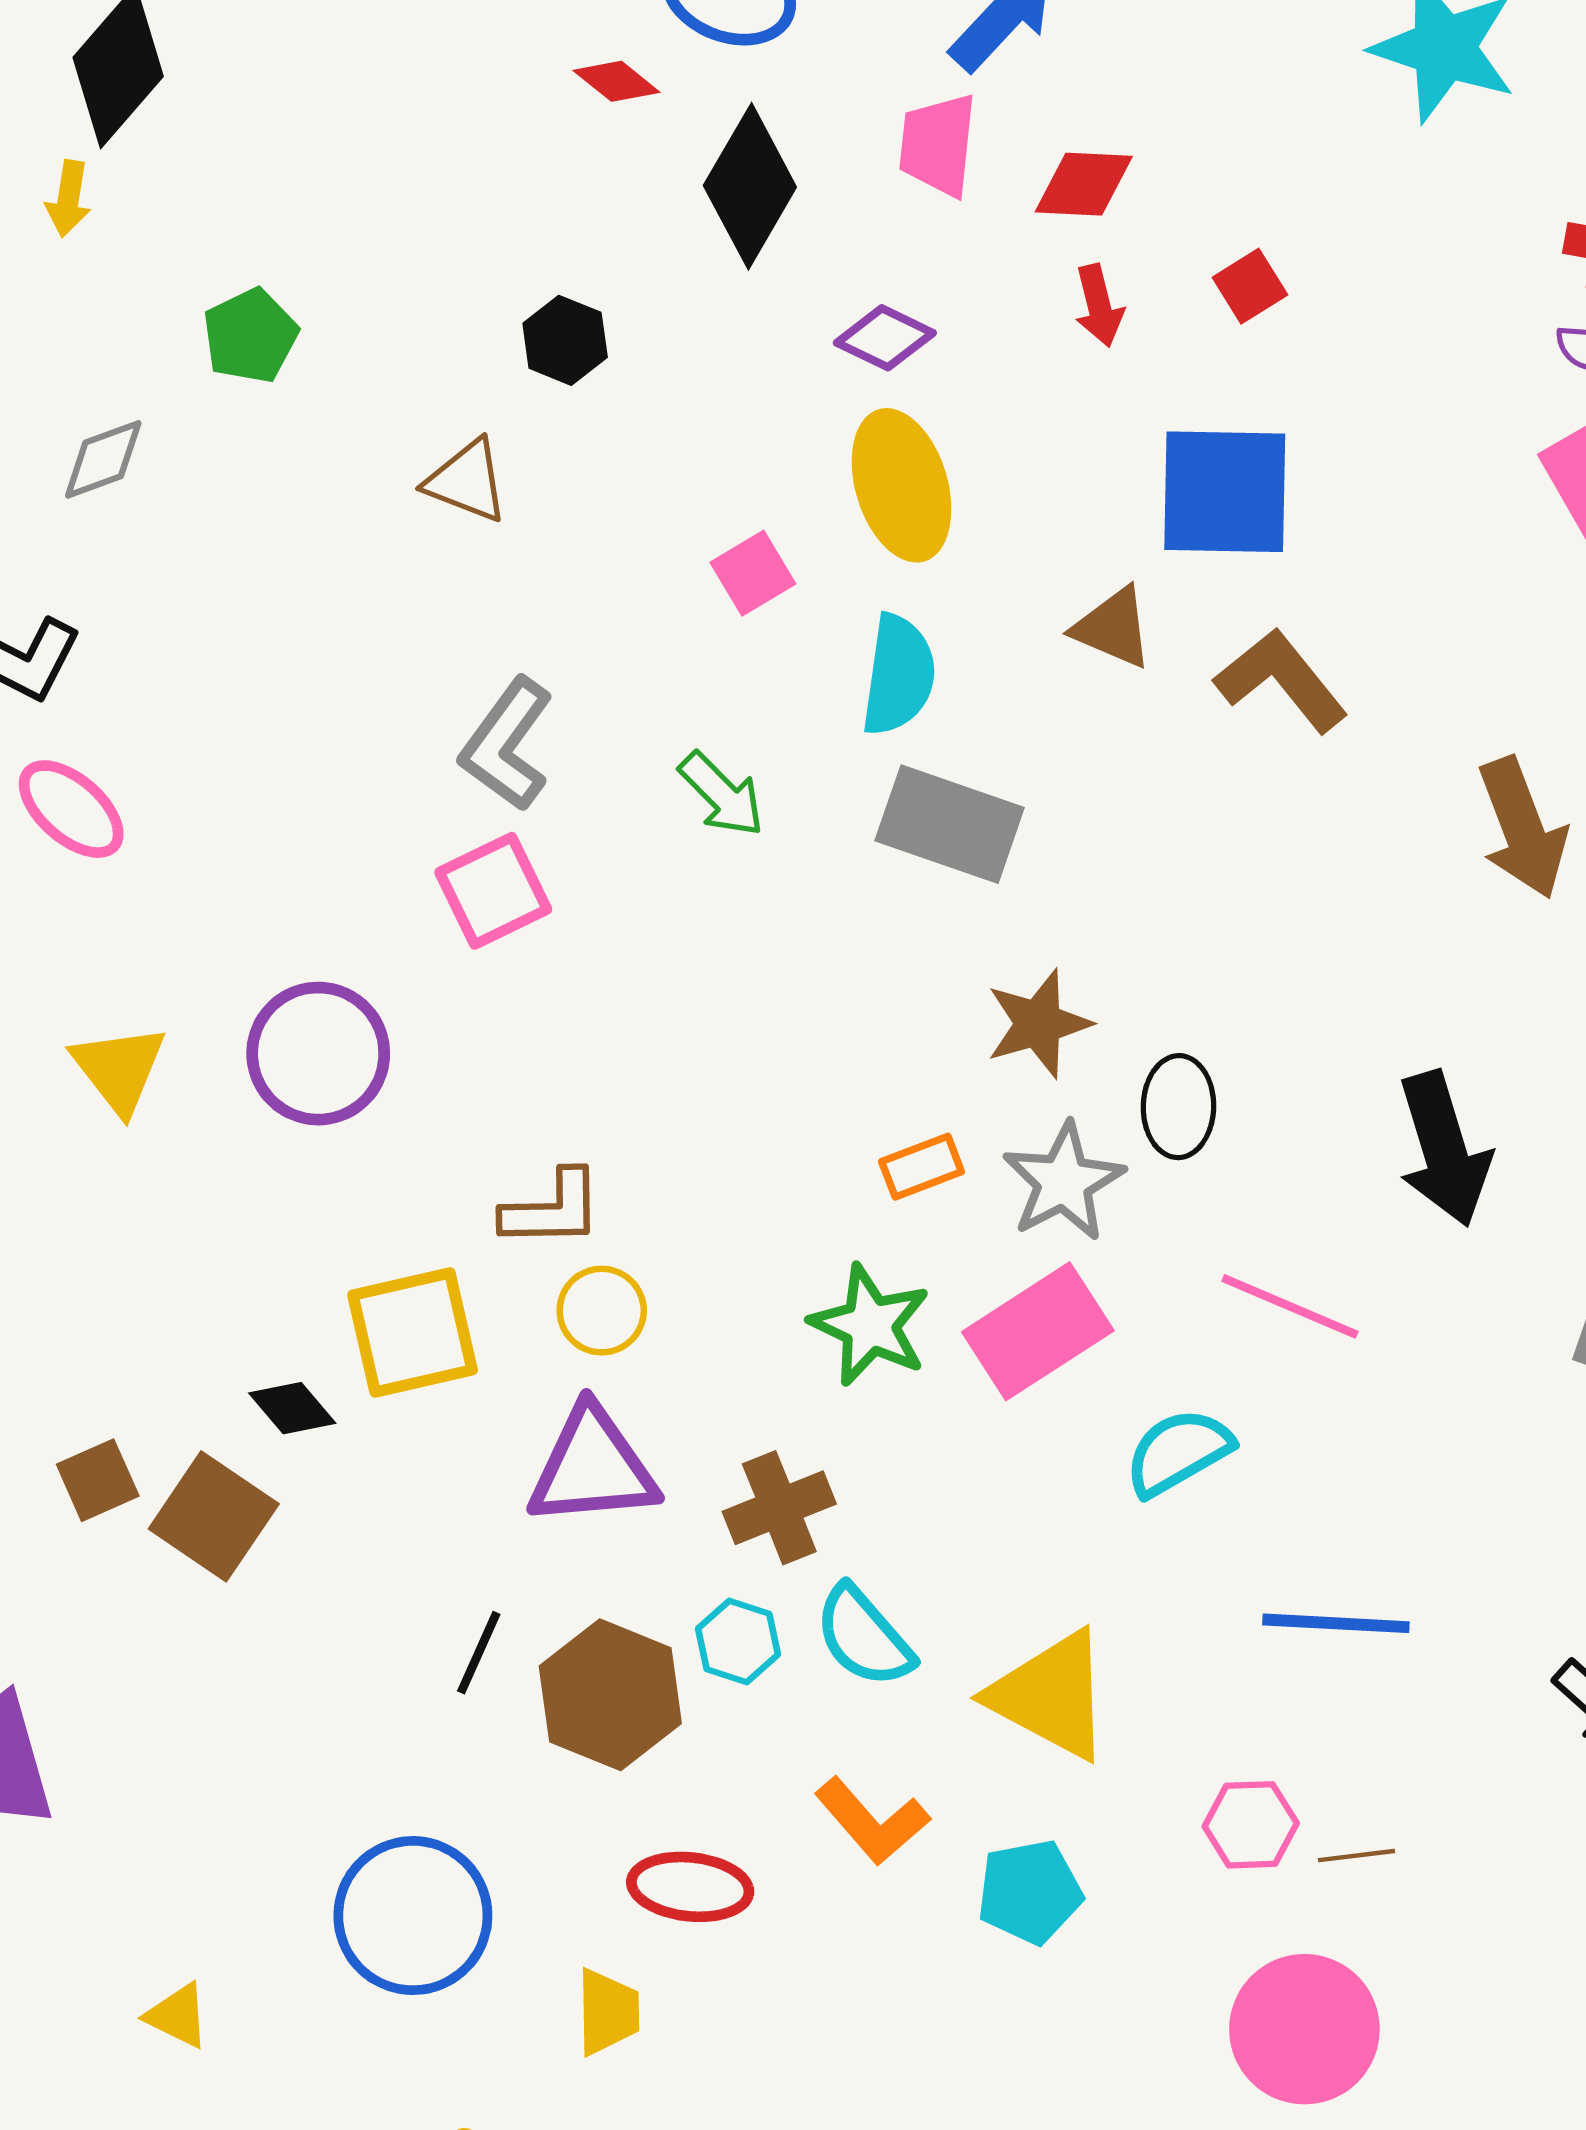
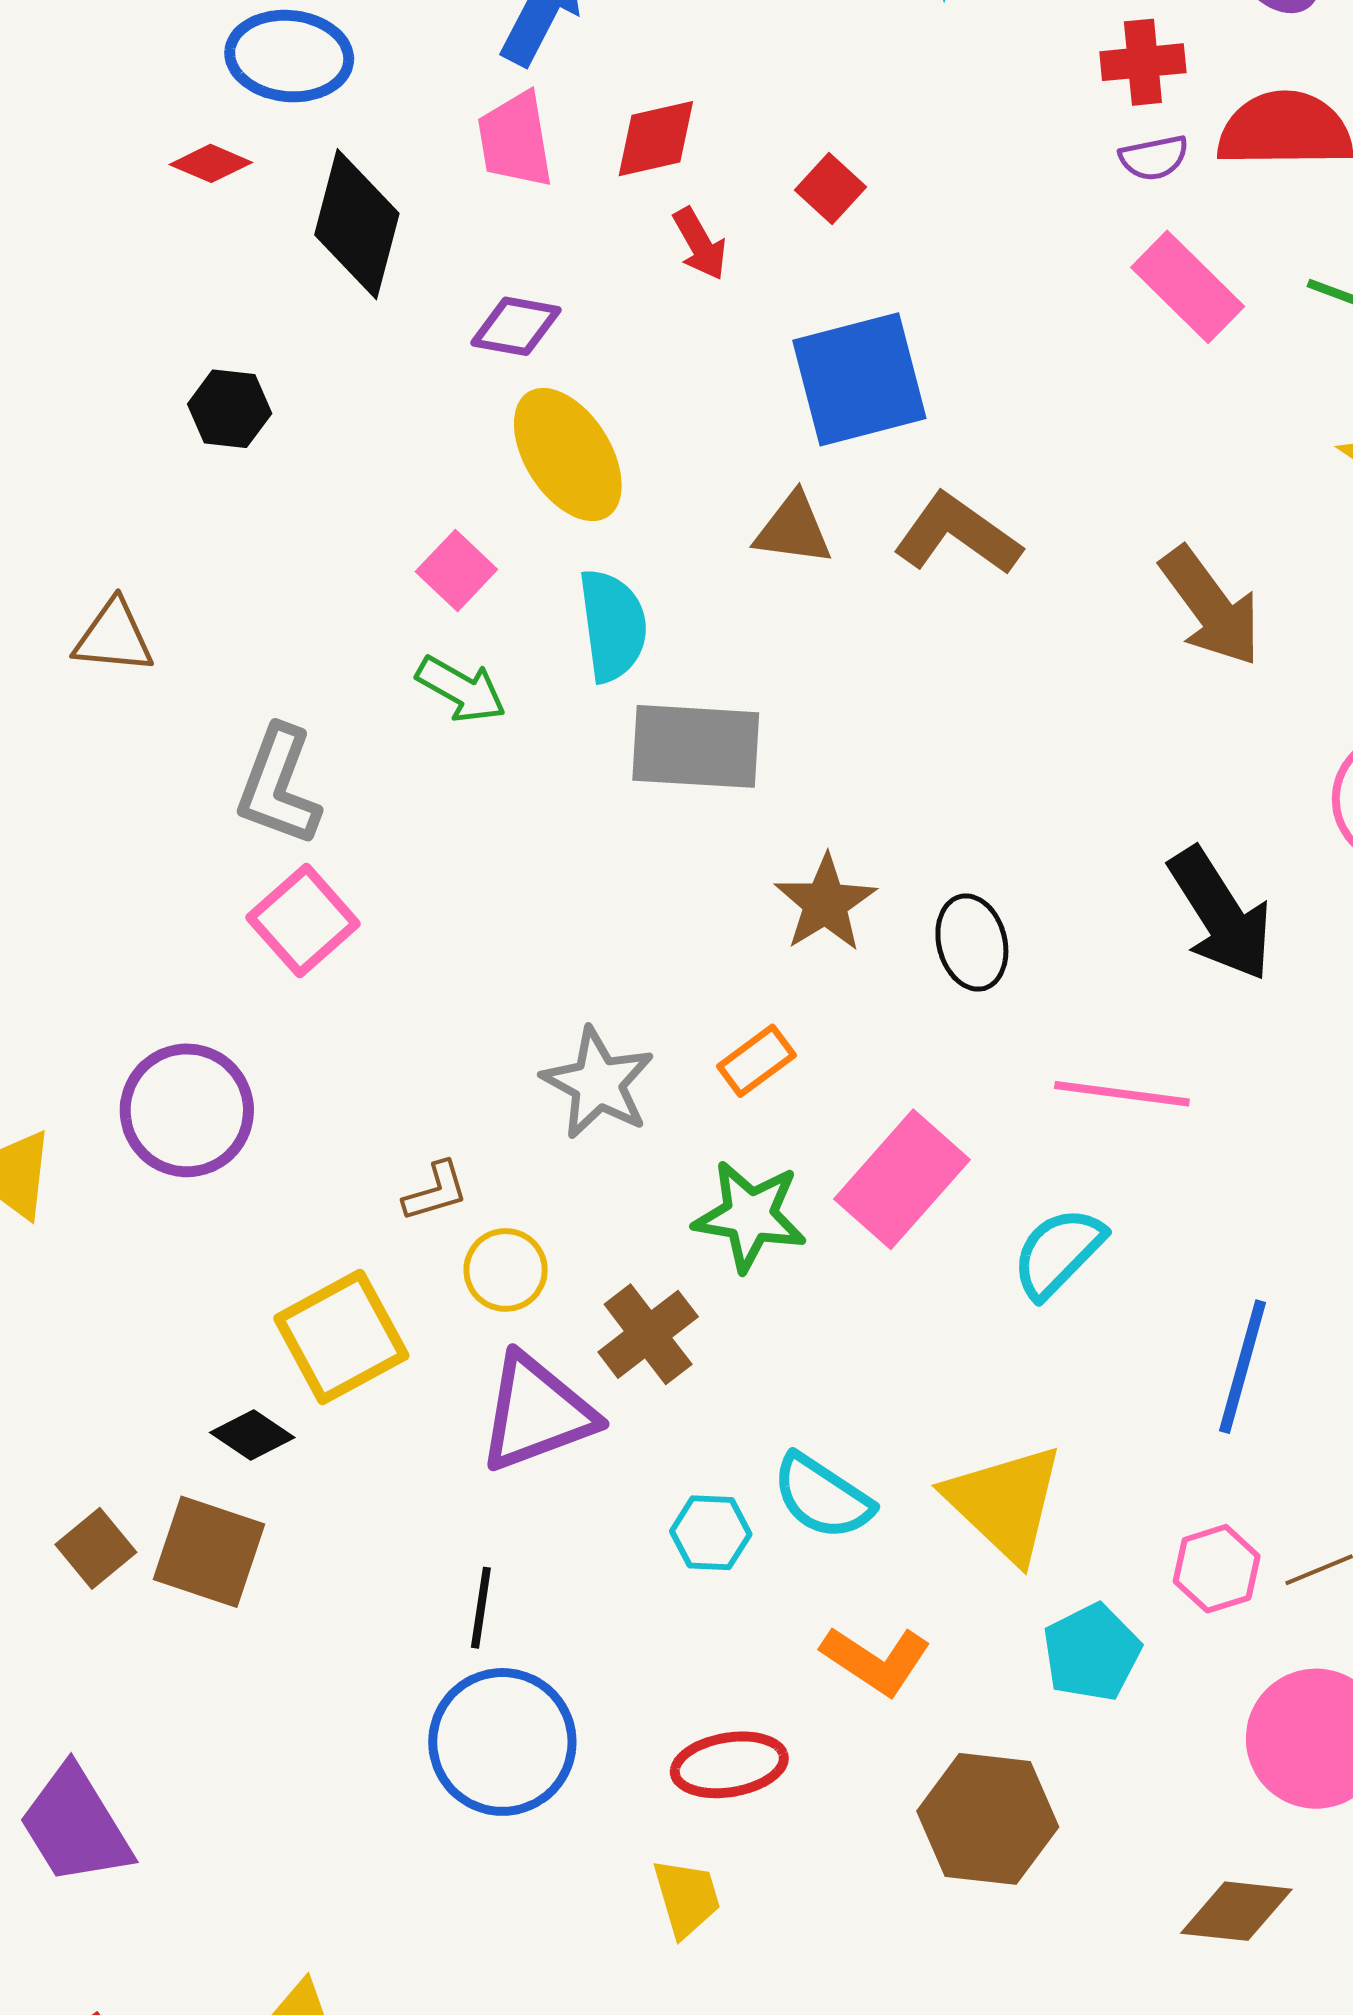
brown triangle: (467, 481) -> (114, 637), moved
green arrow: (722, 794) -> (461, 689), moved
gray star: (1064, 1182) -> (598, 1083), moved
brown L-shape: (552, 1209) -> (436, 1191), size x0.7
brown cross: (779, 1508) -> (648, 1334), moved
blue line: (1336, 1623) -> (1243, 1367), turned -62
brown hexagon: (610, 1695) -> (988, 1819), moved
yellow triangle: (1051, 1695) -> (1005, 1503), turned 31
cyan pentagon: (1030, 1892) -> (1092, 1652), moved
blue circle: (413, 1916) -> (502, 1742), moved

